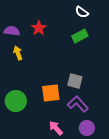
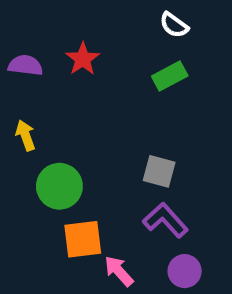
yellow arrow: (18, 53) -> (25, 135), moved
orange square: (51, 93) -> (83, 239), moved
green circle: (16, 101) -> (59, 186), moved

